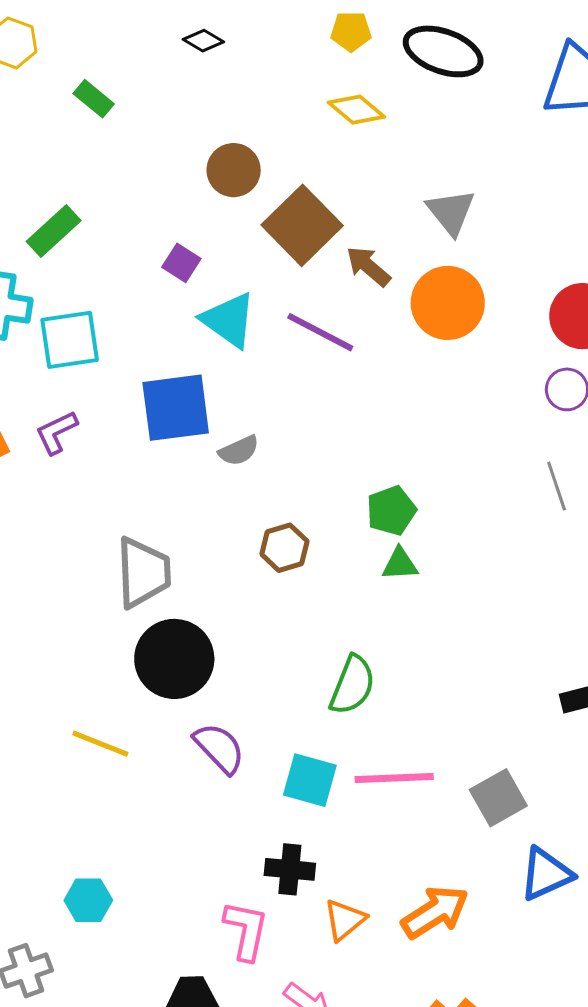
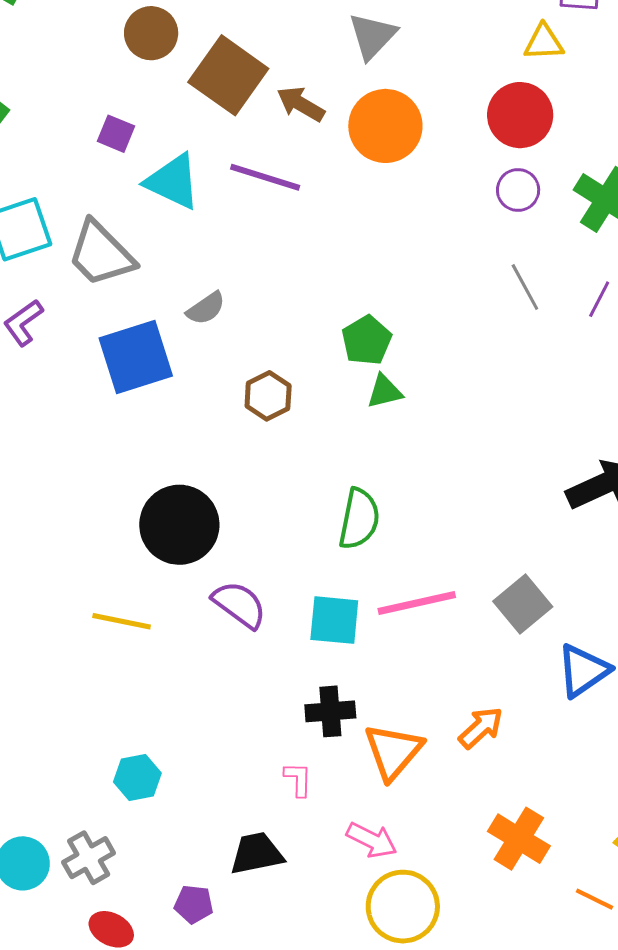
gray triangle: (451, 212) -> (372, 36), turned 32
blue square: (176, 408) -> (136, 357), moved
gray trapezoid: (143, 572) -> (101, 254), moved, turned 148
orange arrow: (435, 912) -> (481, 728), size x0.7
orange triangle: (345, 920) -> (393, 751), size x1.4
pink L-shape: (246, 930) -> (298, 779), size x0.6

